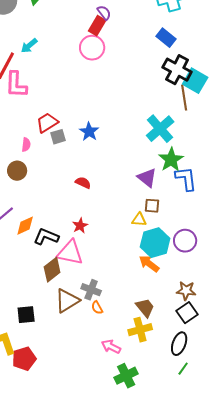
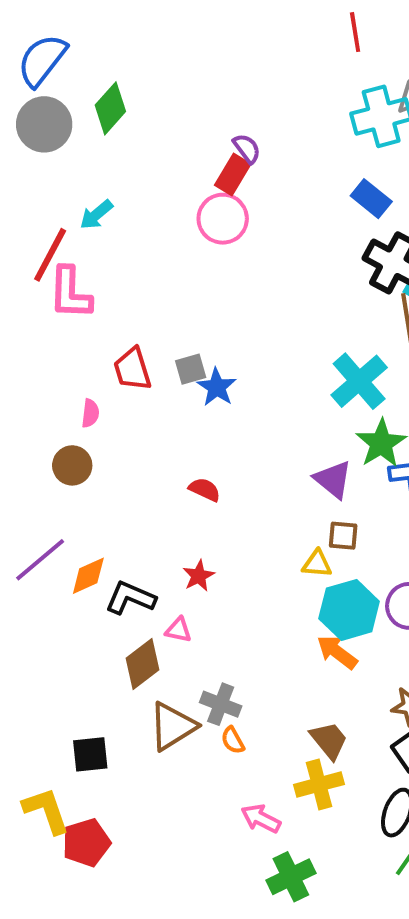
red trapezoid: (47, 123) -> (132, 369), turned -75
gray square: (58, 137) -> (191, 369), moved
pink triangle: (70, 253) -> (179, 630), size x0.5

